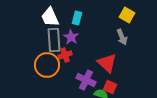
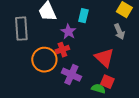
cyan rectangle: (77, 18) -> (83, 16), moved
gray rectangle: (54, 40) -> (21, 29), moved
purple cross: (86, 80) -> (71, 75), moved

